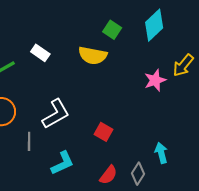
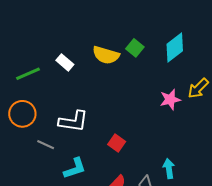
yellow semicircle: (93, 55) -> (106, 55), moved
white L-shape: (56, 114) -> (73, 121), turned 32
gray line: (29, 141) -> (46, 145), turned -72

